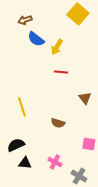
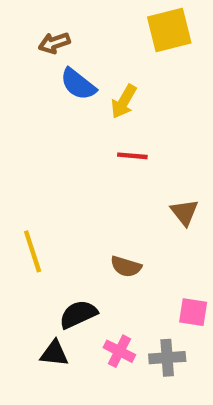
yellow square: (78, 14) -> (169, 30), turned 35
yellow line: (22, 107) -> (33, 251), moved
black semicircle: (16, 145) -> (78, 314), moved
gray cross: (79, 176) -> (167, 358), moved, turned -35

